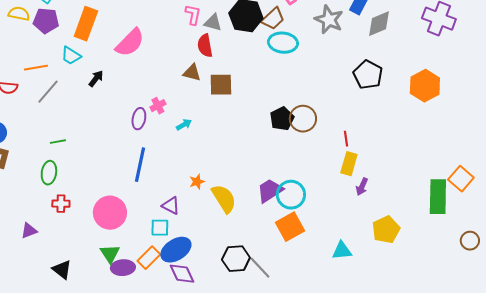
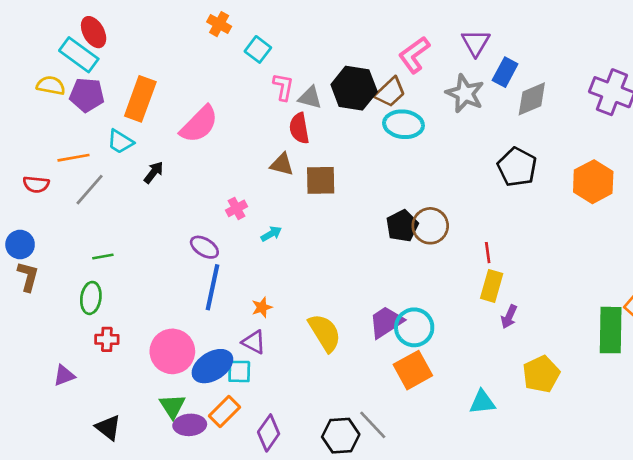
purple ellipse: (139, 119) -> (204, 247), moved, turned -70
orange star: (197, 182) -> (262, 307), moved
blue ellipse: (176, 250) -> (212, 366), moved
black hexagon: (236, 259) -> (341, 436), moved
purple diamond: (182, 274) -> (269, 433), turned 60

